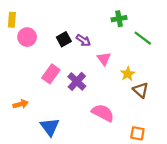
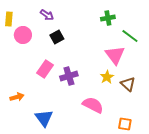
purple arrow: (83, 40) -> (47, 15), moved
pink triangle: (104, 59) -> (115, 55), moved, size x1.5
yellow star: (128, 74) -> (107, 77), moved
purple cross: (77, 81) -> (69, 76), turned 30

